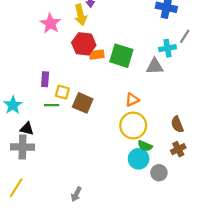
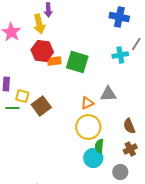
gray triangle: (155, 66) -> (108, 94), moved
brown square: (83, 103) -> (41, 106), turned 30
green semicircle: (145, 146) -> (99, 146), turned 72
gray circle: (159, 173) -> (120, 172), moved

